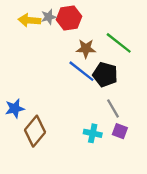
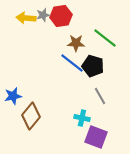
purple square: (120, 131) -> (96, 137), moved, size x1.6

